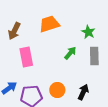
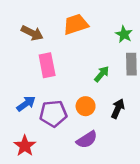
brown arrow: (14, 31) -> (32, 33), turned -90
green arrow: (70, 53) -> (102, 74), moved

